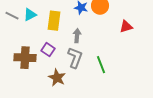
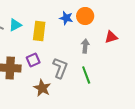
gray arrow: (77, 36) -> (85, 46), moved
purple square: (48, 50) -> (33, 60), turned 32

